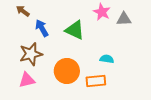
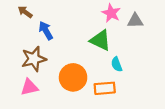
green triangle: (75, 30) -> (100, 40), moved
cyan semicircle: (107, 59) -> (117, 64), turned -120

